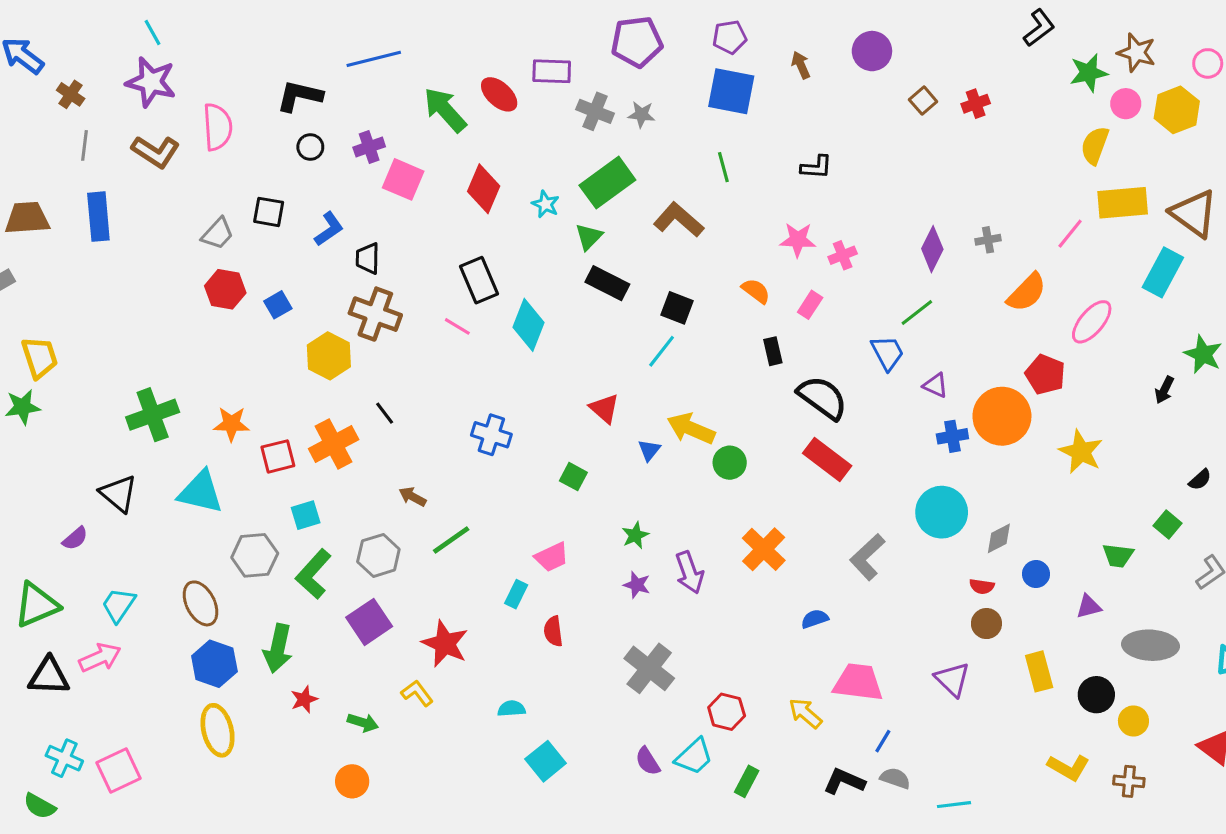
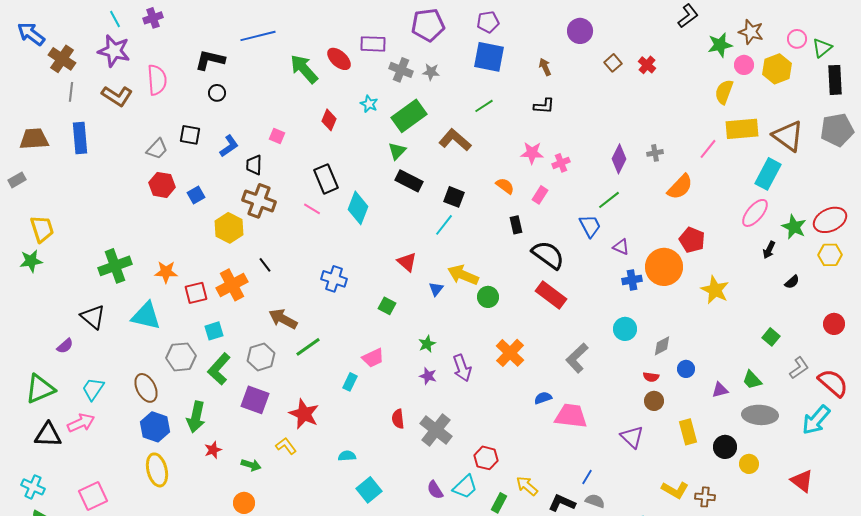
brown arrow: (801, 65) -> (545, 67), moved
brown cross: (71, 94) -> (62, 59), size x1.5
red cross: (976, 104) -> (647, 65), turned -30
purple cross: (369, 147) -> (153, 18), moved
green line: (723, 167) -> (484, 106), turned 72
pink square: (403, 179) -> (277, 136), moved, size x0.6
red diamond: (484, 189) -> (329, 120), size x0.7
cyan star: (546, 204) -> (369, 104), moved
pink ellipse: (1092, 322) -> (755, 213), moved
black semicircle: (1200, 480) -> (792, 282), moved
brown arrow: (412, 497) -> (283, 319), size x1.6
cyan circle: (942, 512) -> (625, 329), size x0.7
green trapezoid: (1118, 555) -> (752, 380), moved, turned 40
purple square: (369, 622) -> (255, 400), turned -36
red semicircle: (553, 631) -> (398, 419), moved
pink trapezoid: (858, 682) -> (571, 416), moved
yellow arrow: (805, 713) -> (527, 486), moved
cyan cross: (64, 758) -> (33, 487), moved
yellow L-shape: (1068, 767) -> (675, 490), moved
brown cross: (1129, 781) -> (705, 497), moved

